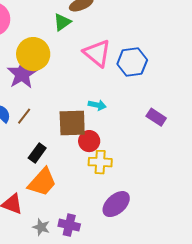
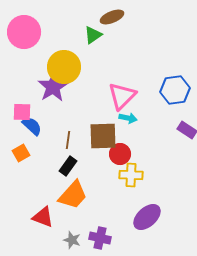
pink triangle: (97, 53) -> (122, 96), moved, turned 36
blue hexagon: (132, 62) -> (175, 90), moved
brown line: (24, 116) -> (68, 140), moved, turned -30

